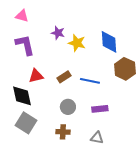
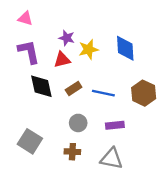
yellow star: (77, 43) -> (88, 49), turned -30
brown hexagon: (125, 69) -> (144, 93), moved
red triangle: (36, 76) -> (62, 60), moved
black diamond: (22, 96) -> (41, 86), moved
gray triangle: (97, 138) -> (111, 159), size x1.5

